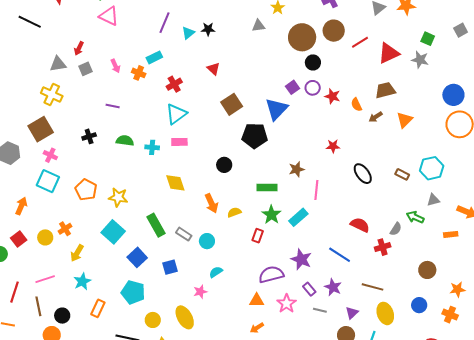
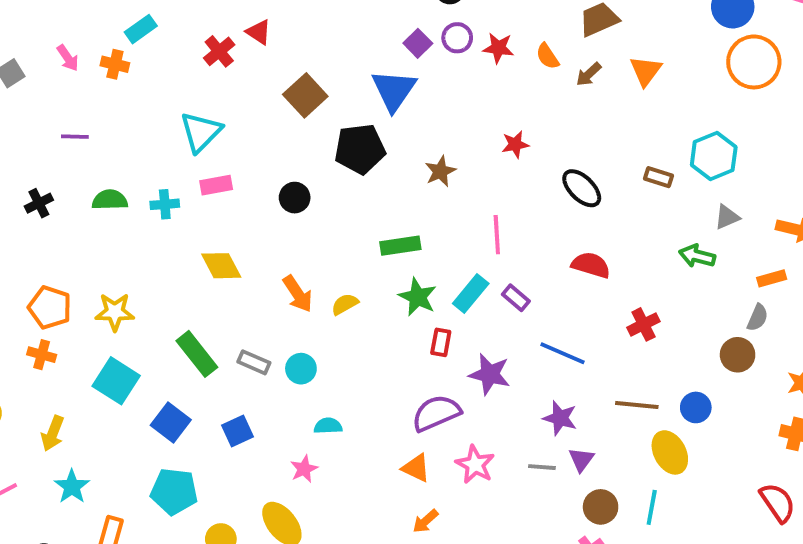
red cross: (174, 84) -> (219, 51), moved
black circle: (224, 165) -> (295, 198), moved
brown star: (297, 169) -> (440, 171), moved
red semicircle: (360, 225) -> (591, 265), moved
orange cross: (65, 229) -> (42, 355), moved, turned -32
gray semicircle: (396, 229) -> (758, 318), moved
red rectangle: (258, 236) -> (441, 342), moved
cyan semicircle: (216, 272) -> (328, 426), turned 40
purple rectangle: (309, 289) -> (516, 298), moved
orange triangle: (257, 300) -> (416, 468), turned 35
blue circle: (419, 305) -> (696, 407), moved
purple triangle: (352, 313) -> (581, 460), moved

